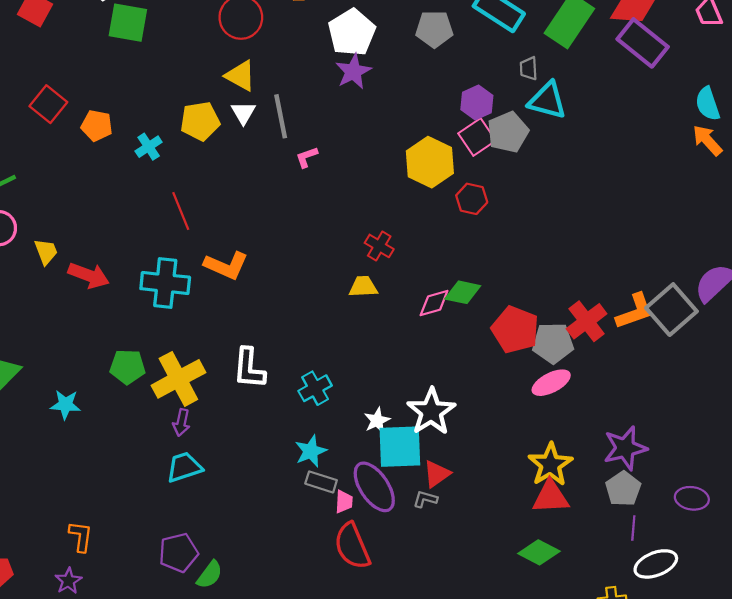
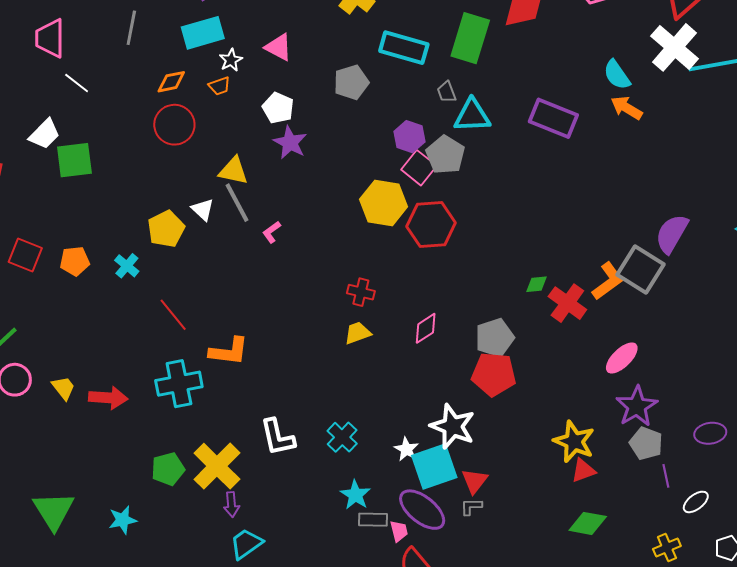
white pentagon: (352, 32) -> (278, 108), size x0.7
purple rectangle: (643, 43) -> (553, 118), moved
yellow triangle: (240, 76) -> (234, 171), moved
red hexagon: (472, 199) -> (431, 225), size x1.6
green diamond: (463, 292) -> (537, 284), moved, size x0.7
red pentagon: (515, 330) -> (494, 374), moved
gray pentagon: (553, 343) -> (495, 338), moved
pink ellipse: (551, 383) -> (622, 358), moved
red triangle: (551, 497) -> (583, 471), size x0.7
white ellipse: (656, 564) -> (696, 502), size x0.7

